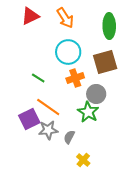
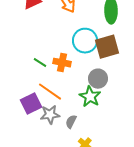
cyan circle: (68, 52) -> (85, 41), moved
orange cross: (75, 78) -> (62, 63), moved, turned 30

